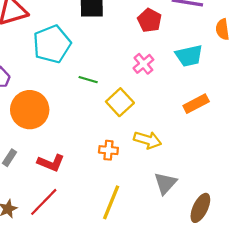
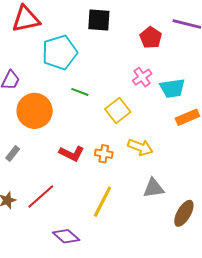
cyan trapezoid: (189, 56) -> (172, 88), moved
green line: (88, 80) -> (80, 92), moved
red L-shape: (51, 163) -> (72, 153), moved
gray triangle: (165, 183) -> (154, 188), turned 35

